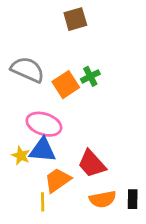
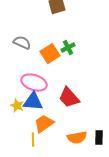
gray semicircle: (28, 70) -> (22, 43), size x0.7
red trapezoid: (92, 164) -> (69, 98), moved

